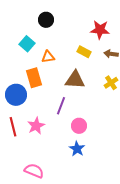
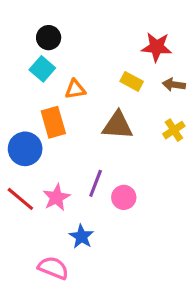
black circle: (46, 20) -> (49, 38), moved
purple line: (61, 106) -> (96, 183), moved
red line: (13, 127) -> (20, 199), turned -36
blue star: (77, 149) -> (81, 237), moved

